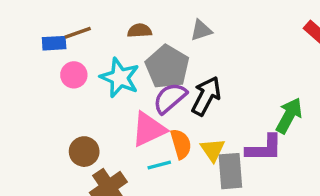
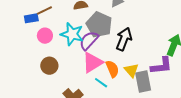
purple semicircle: (170, 98) -> (89, 40), moved
brown circle: (84, 152) -> (49, 66), moved
cyan line: (159, 165) -> (101, 83), turned 56

